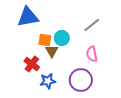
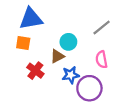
orange square: (45, 40) -> (23, 43), moved
brown triangle: (52, 51) -> (57, 56), turned 32
blue star: (48, 81) -> (71, 75), moved

